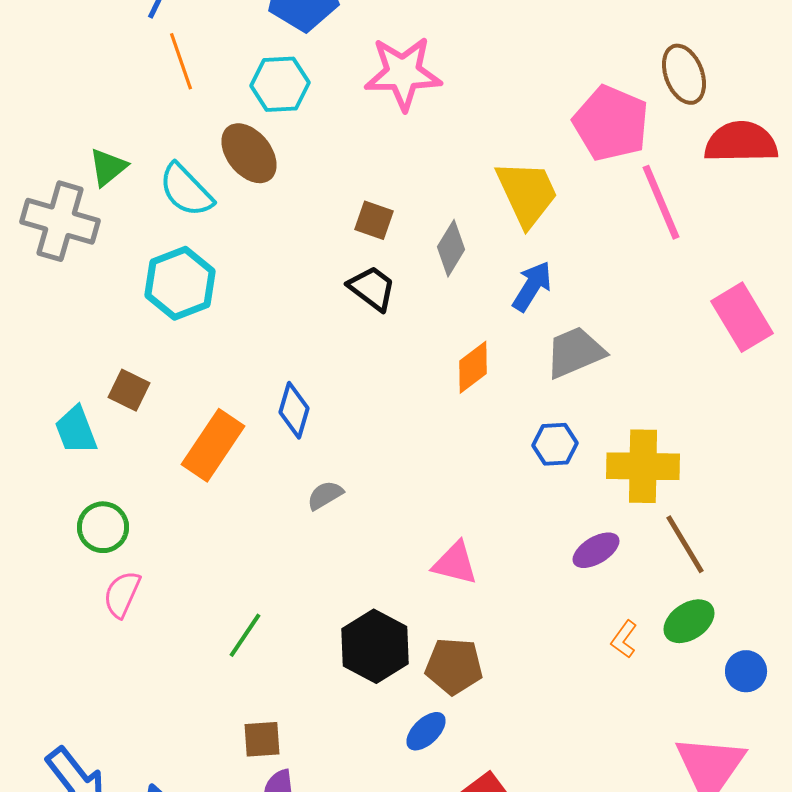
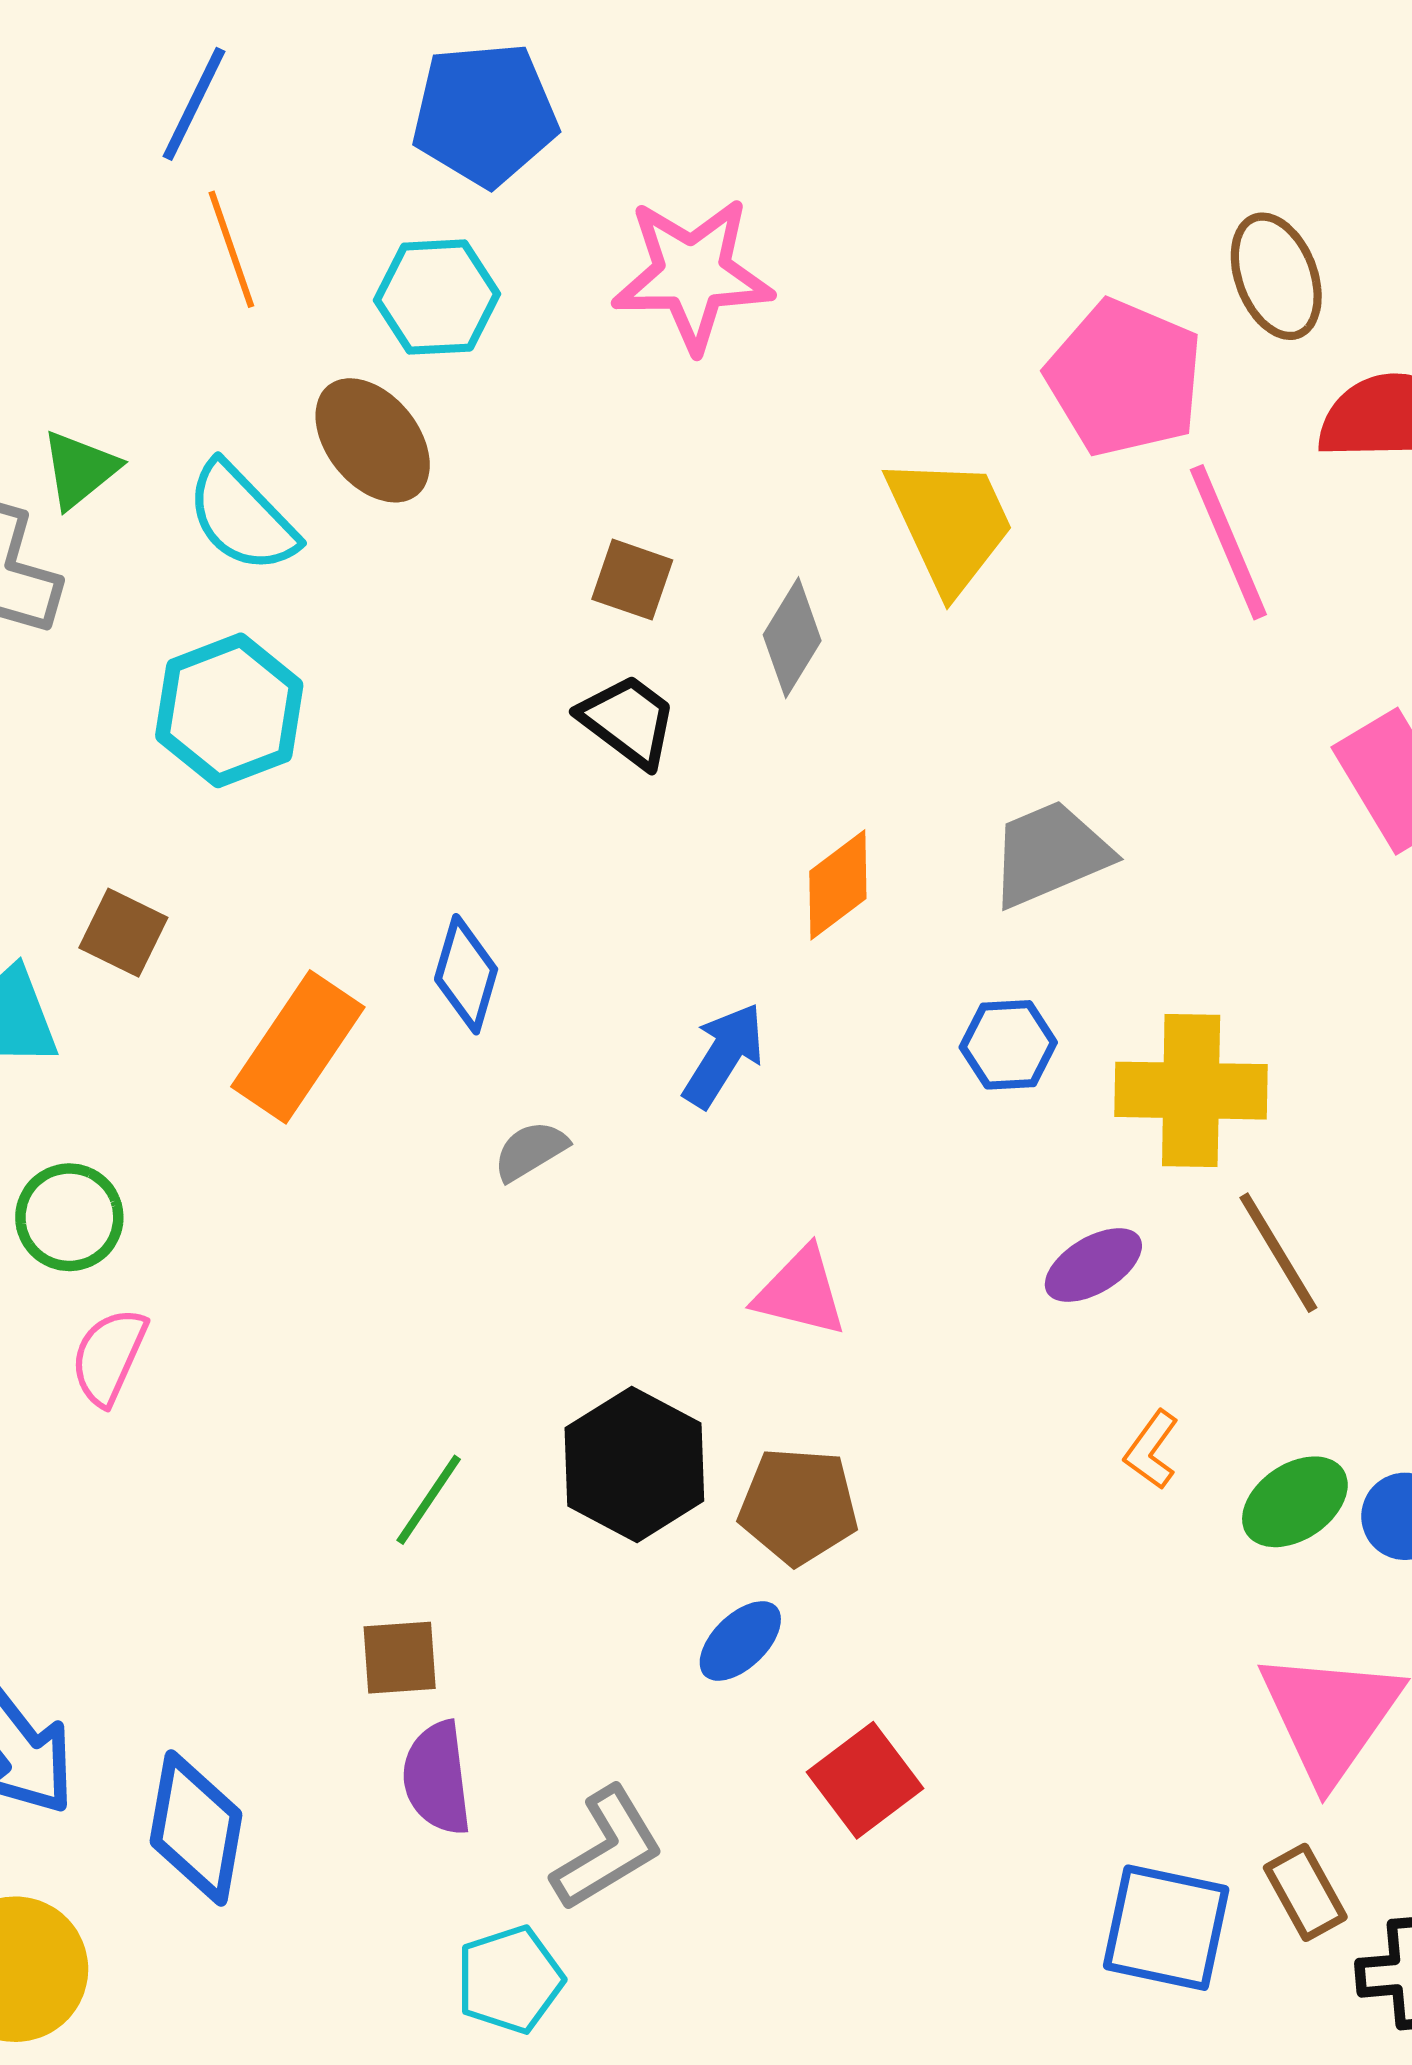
blue arrow: (532, 286) -> (724, 1055), moved
green ellipse: (689, 621) -> (1295, 1502), moved
green line: (245, 635) -> (429, 1500), moved

